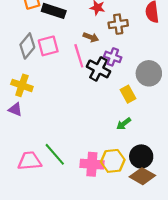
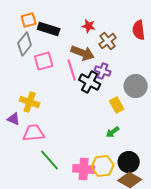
brown cross: (118, 24) -> (108, 41), turned -30
brown arrow: (91, 37) -> (83, 53), size x1.6
gray diamond: (27, 46) -> (25, 44), moved
yellow cross: (22, 85) -> (30, 102), moved
pink trapezoid: (30, 161) -> (34, 133), moved

